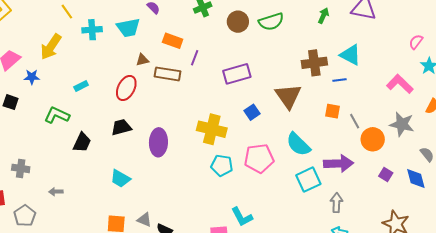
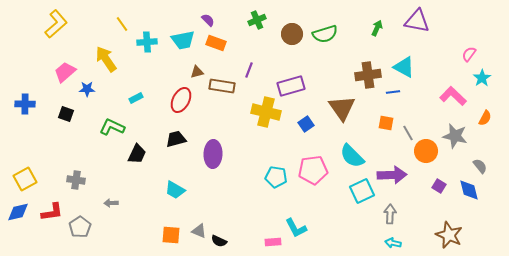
orange rectangle: (173, 41) -> (216, 43), moved
yellow arrow: (51, 47) -> (106, 59), turned 112
yellow cross: (212, 129) -> (266, 112), moved

